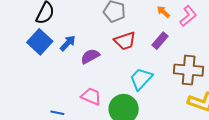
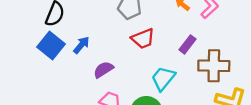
purple rectangle: (160, 41) -> (187, 44), moved
purple semicircle: (90, 56) -> (103, 70), moved

